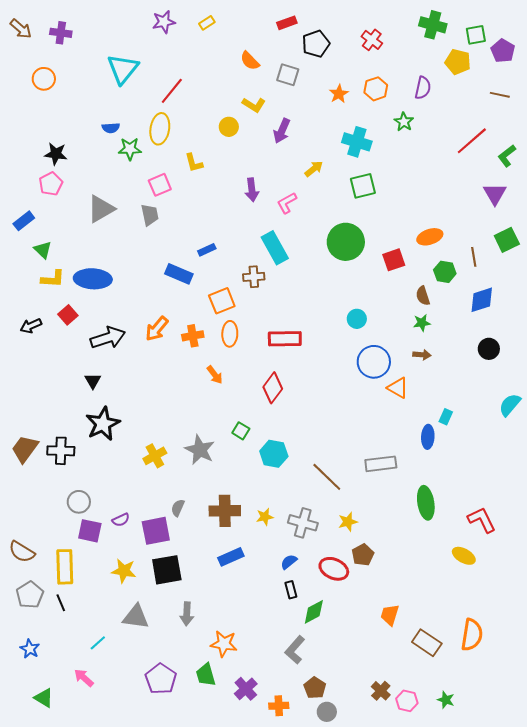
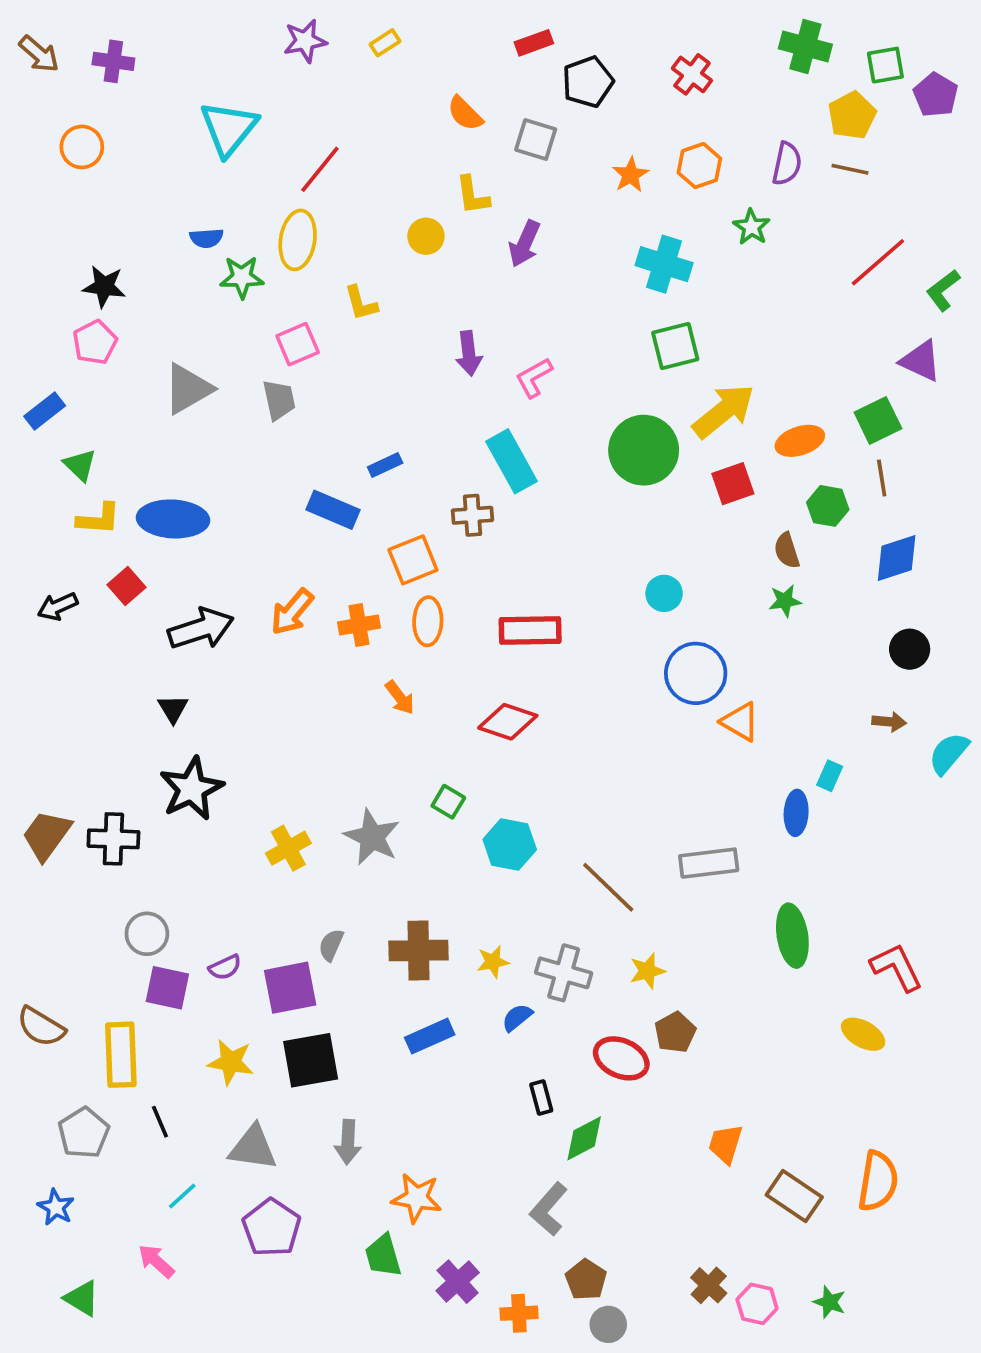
yellow pentagon: (458, 62) -> (852, 115), turned 30
brown line: (500, 95) -> (850, 169), moved
yellow L-shape: (254, 105) -> (472, 195), turned 50
yellow arrow: (314, 169) -> (724, 411), moved, size x1.8
purple triangle: (495, 194) -> (921, 361), turned -35
green square: (507, 240) -> (878, 420), moved
brown arrow: (422, 355) -> (889, 722), moved
red diamond: (273, 388) -> (508, 722), turned 72
blue semicircle: (289, 562) -> (517, 1017), moved
gray pentagon: (30, 595) -> (84, 1133), moved
black line: (61, 603) -> (160, 1122), moved
purple pentagon: (161, 679) -> (272, 1228), moved

